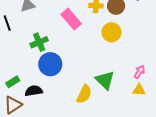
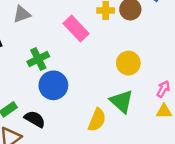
yellow circle: (112, 32) -> (128, 63), moved
black semicircle: (34, 91) -> (35, 119), turned 42

